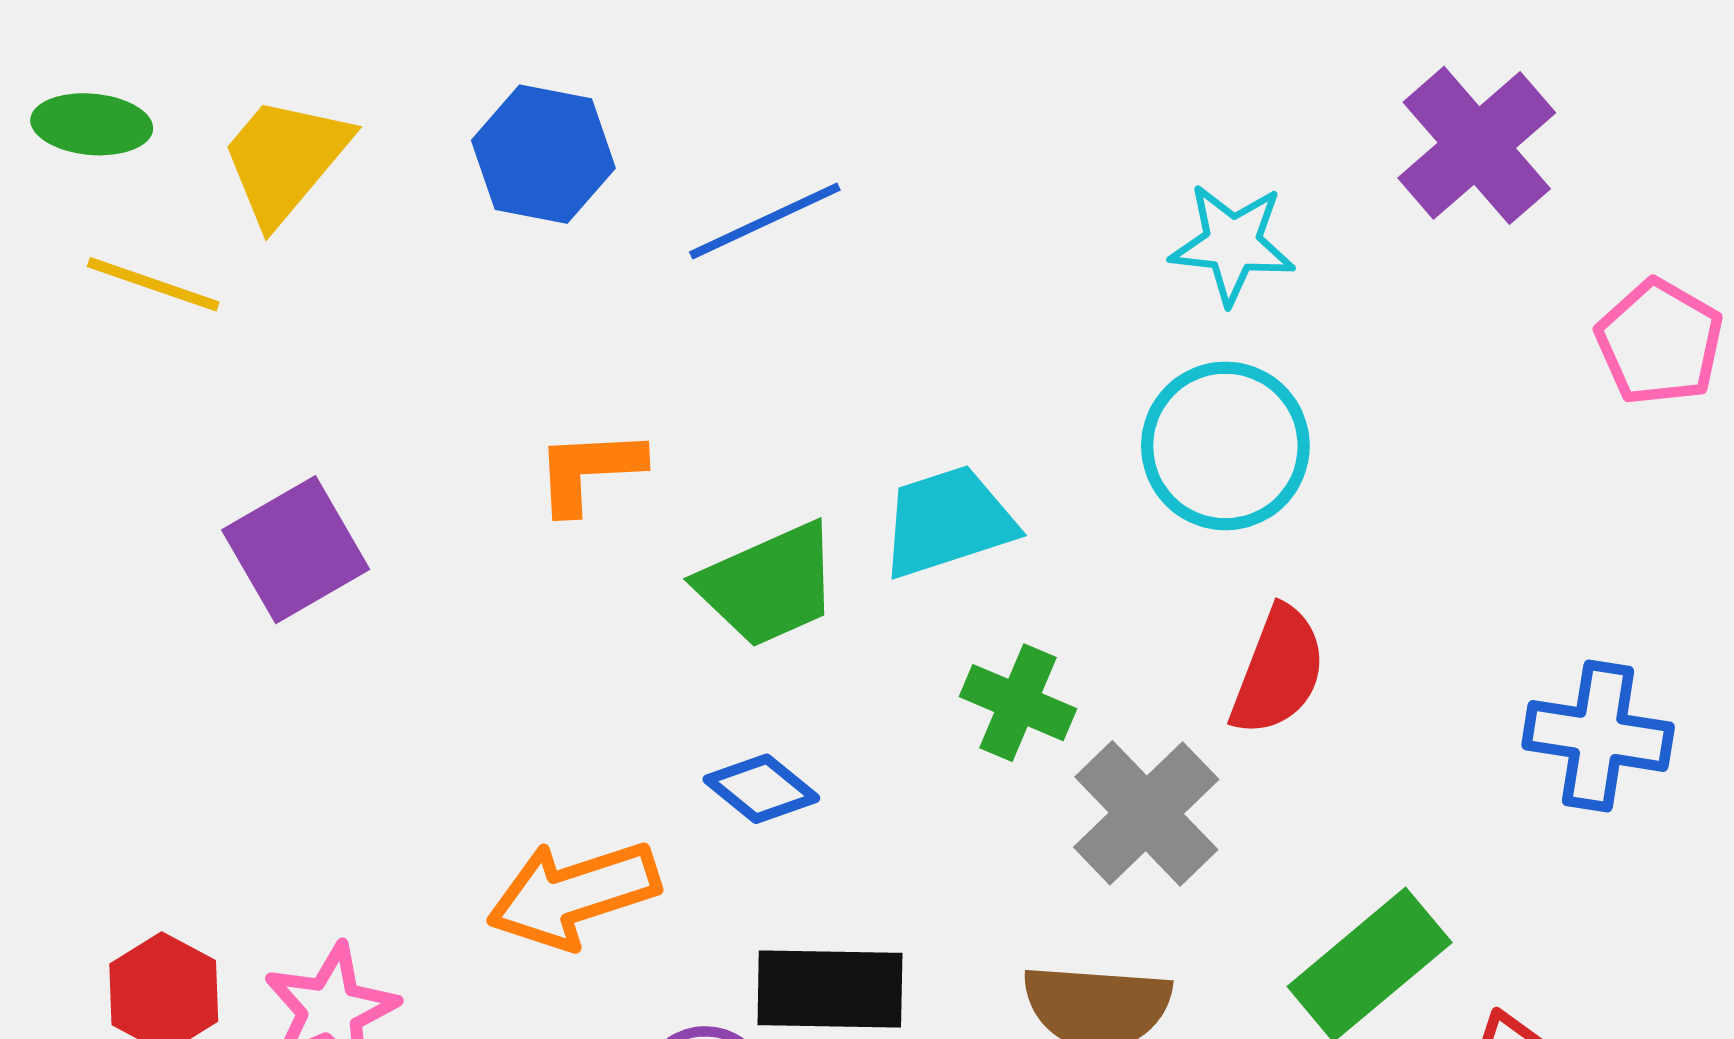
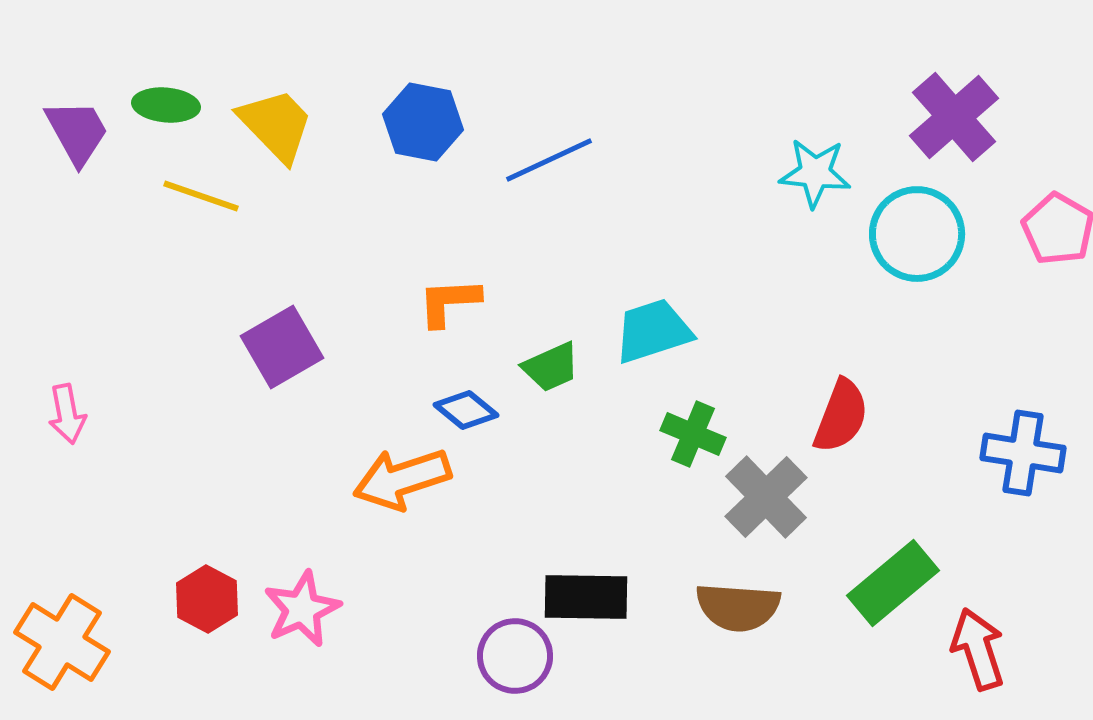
yellow trapezoid: (285, 159) -> (276, 125), turned 96
cyan circle: (1225, 446) -> (917, 234), moved
green trapezoid: (768, 585) -> (551, 367), size x0.7
blue diamond: (761, 789) -> (466, 410), moved
orange arrow: (573, 894) -> (402, 479), moved

